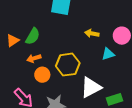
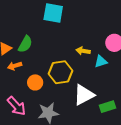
yellow arrow: (92, 33) -> (83, 51), moved
orange arrow: (34, 58) -> (15, 66), moved

